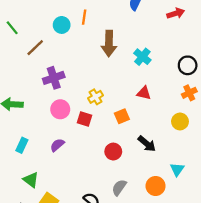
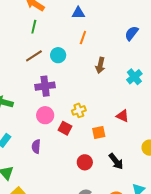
cyan circle: (62, 25) -> (58, 55), moved
green line: (12, 28) -> (34, 27), moved, turned 40
brown arrow: (109, 43) -> (100, 65), size x0.7
cyan cross: (142, 57) -> (134, 77), moved
purple semicircle: (57, 145) -> (36, 146), turned -56

